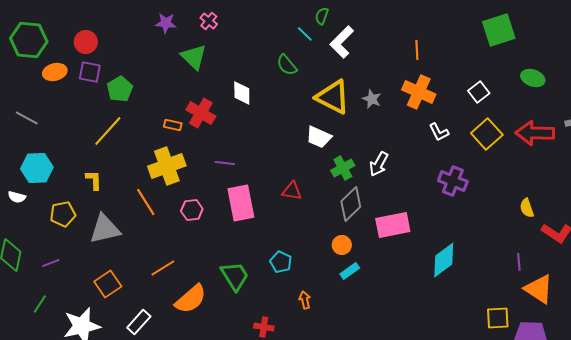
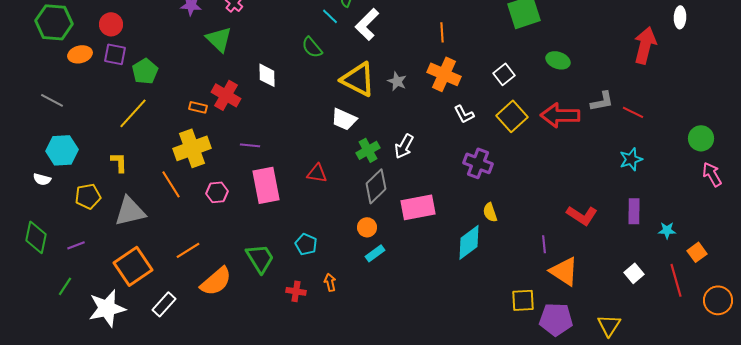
yellow semicircle: (527, 208) -> (490, 212), moved
orange square: (108, 284) -> (133, 266), size x1.4
red cross: (264, 327) -> (296, 291), moved

